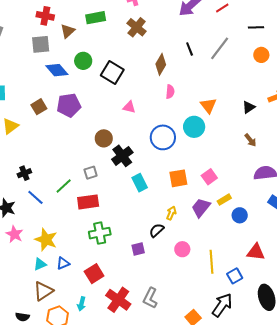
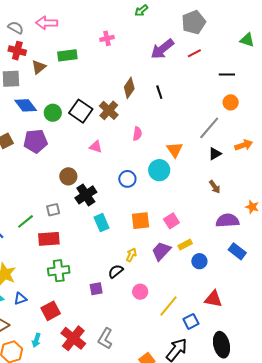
brown cross: (137, 27) -> (109, 110), moved
gray line: (220, 48) -> (209, 128), moved
green circle: (83, 61) -> (53, 113), moved
brown diamond: (161, 64) -> (129, 88), moved
blue circle: (163, 137) -> (127, 179), size x0.7
yellow line: (211, 262) -> (169, 306), turned 40

